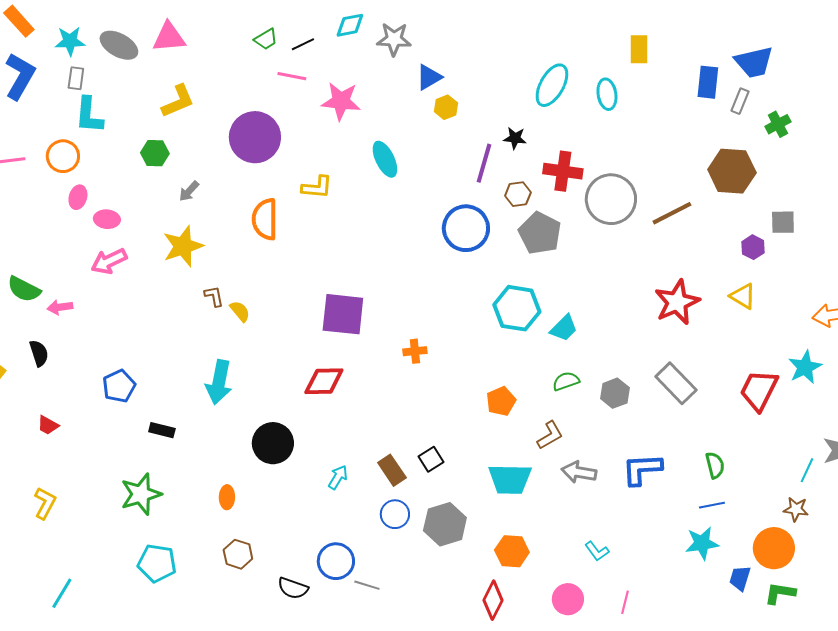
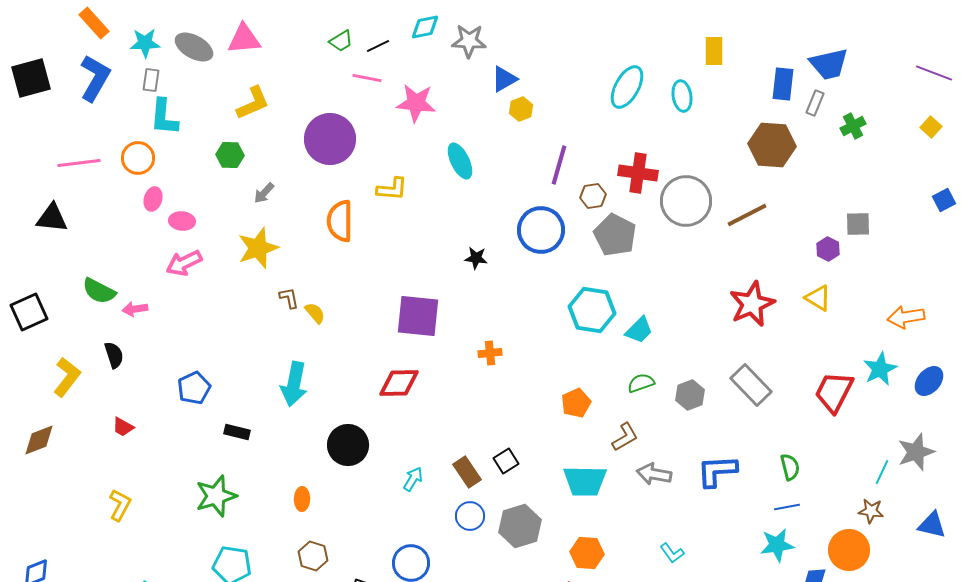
black star: (515, 138) -> (476, 258), moved
brown hexagon: (732, 171) -> (772, 145), moved

